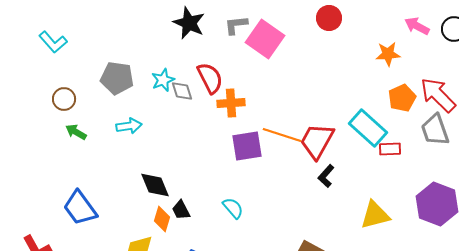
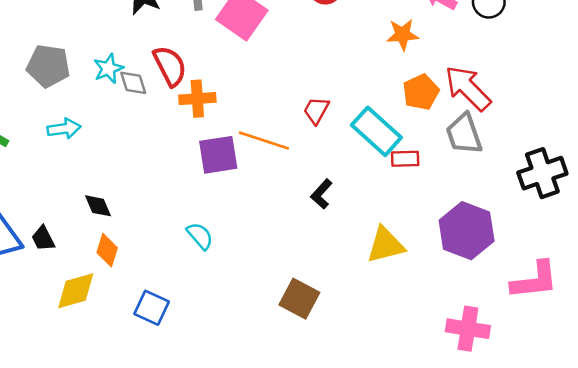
red trapezoid: (317, 141) -> (316, 110), moved, size x0.6
black diamond: (155, 185) -> (98, 206), size x0.7
black trapezoid: (181, 210) -> (43, 238), moved

